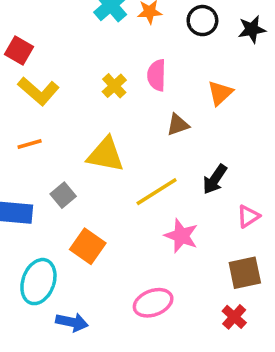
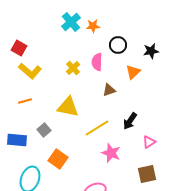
black circle: (202, 21) -> (118, 45), moved
black star: (252, 29) -> (151, 51), moved

